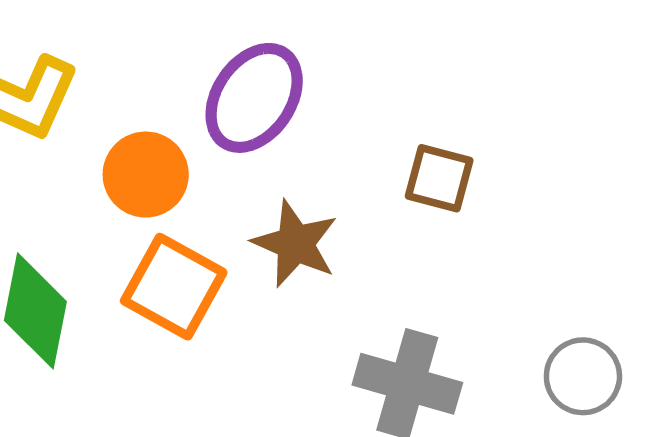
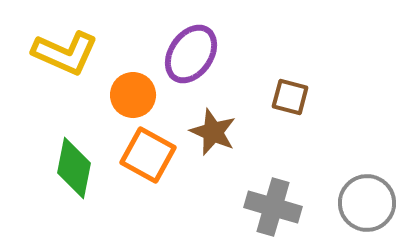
gray circle: (583, 376) -> (367, 203), size x1.4

